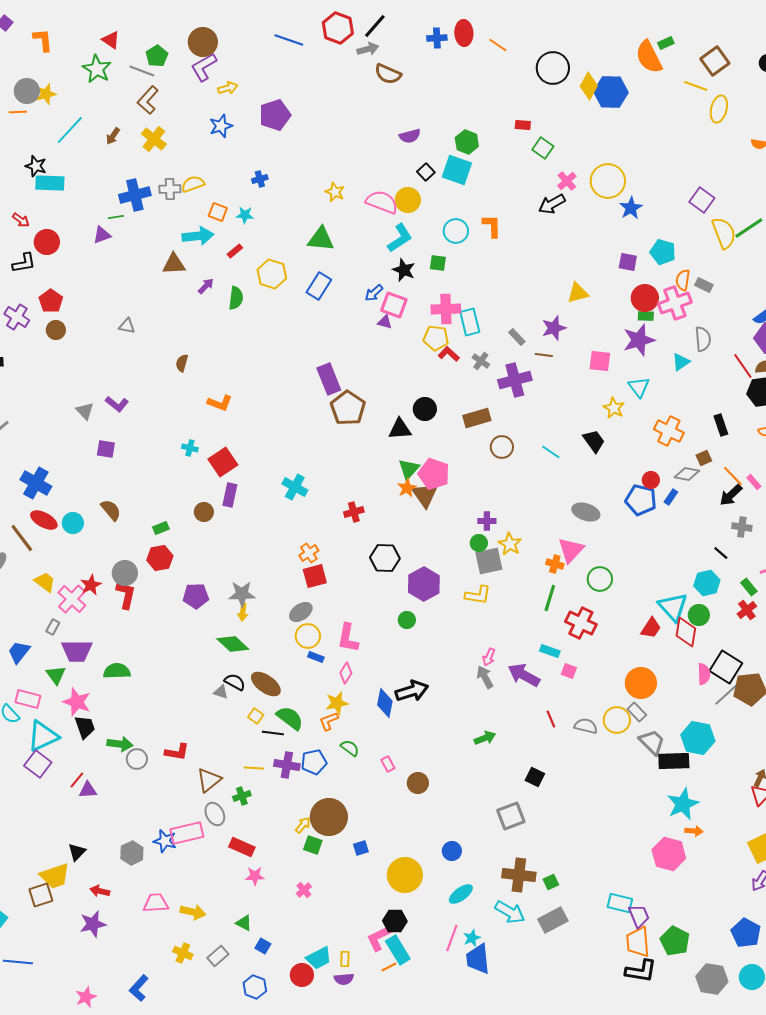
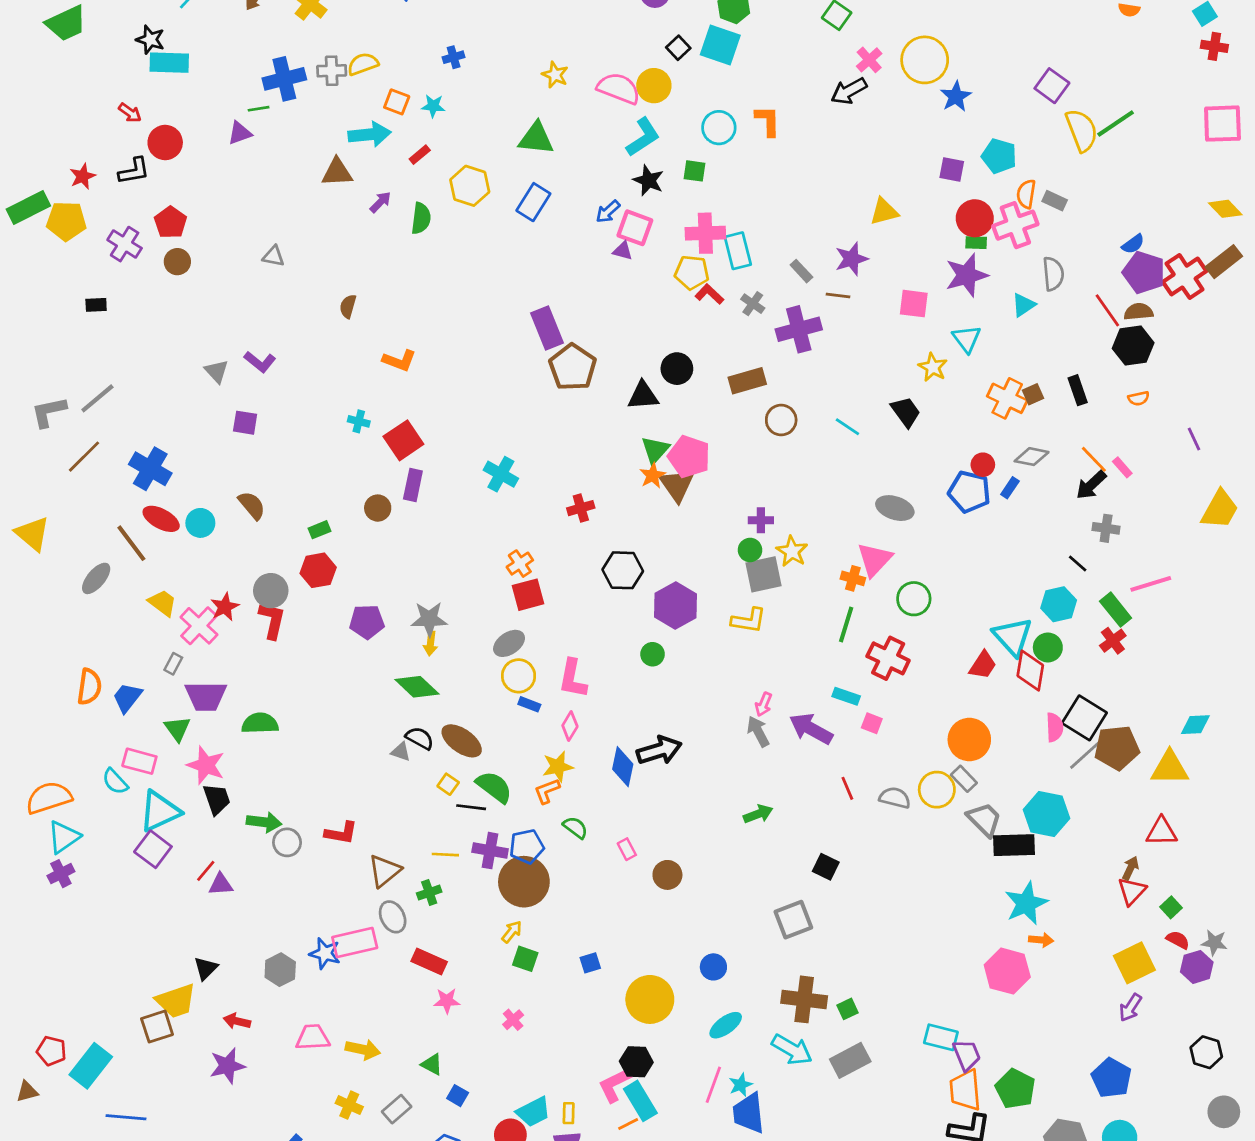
brown square: (704, 458) -> (1033, 394), moved
green rectangle: (749, 587) -> (1116, 610), size x1.4
brown circle: (329, 817) -> (524, 882), moved

